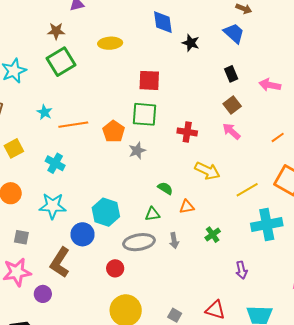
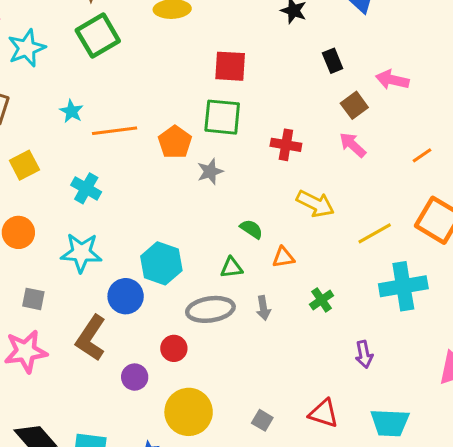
black rectangle: (231, 74) -> (333, 61), moved
pink arrow: (270, 85) -> (392, 80), moved
purple circle: (43, 294) -> (135, 377), moved

